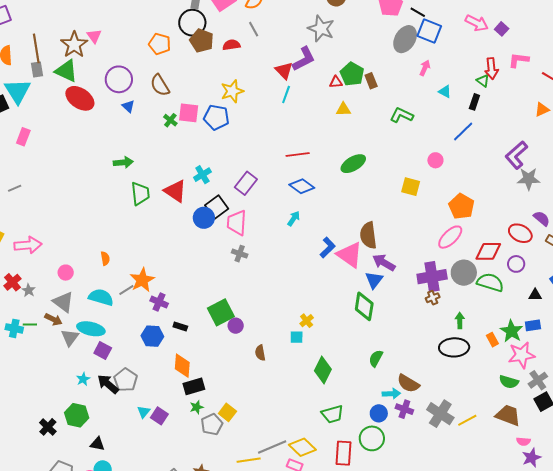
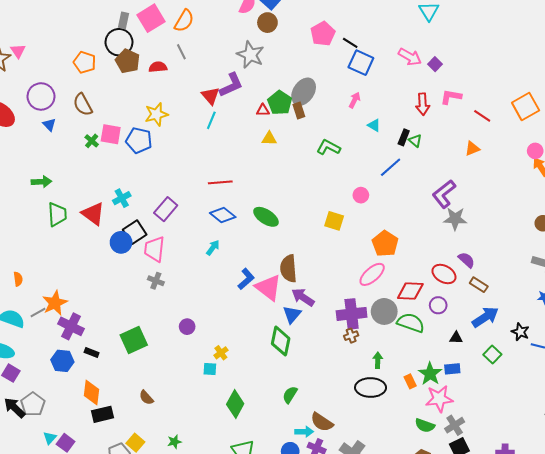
gray ellipse: (405, 39) -> (304, 92), moved
green triangle: (483, 81) -> (415, 141), moved
green ellipse: (353, 164) -> (266, 217), moved, turned 60
purple cross: (159, 302) -> (71, 326), size x1.4
purple circle: (236, 326) -> (187, 327), moved
brown semicircle: (260, 353) -> (146, 398), moved, turned -35
green star: (197, 407) -> (174, 442), moved

